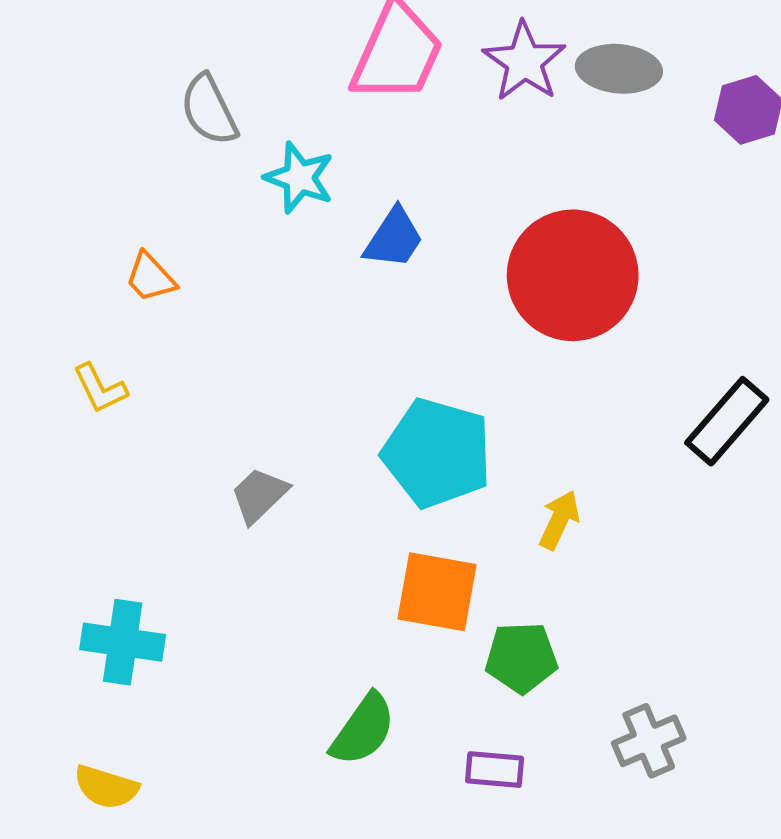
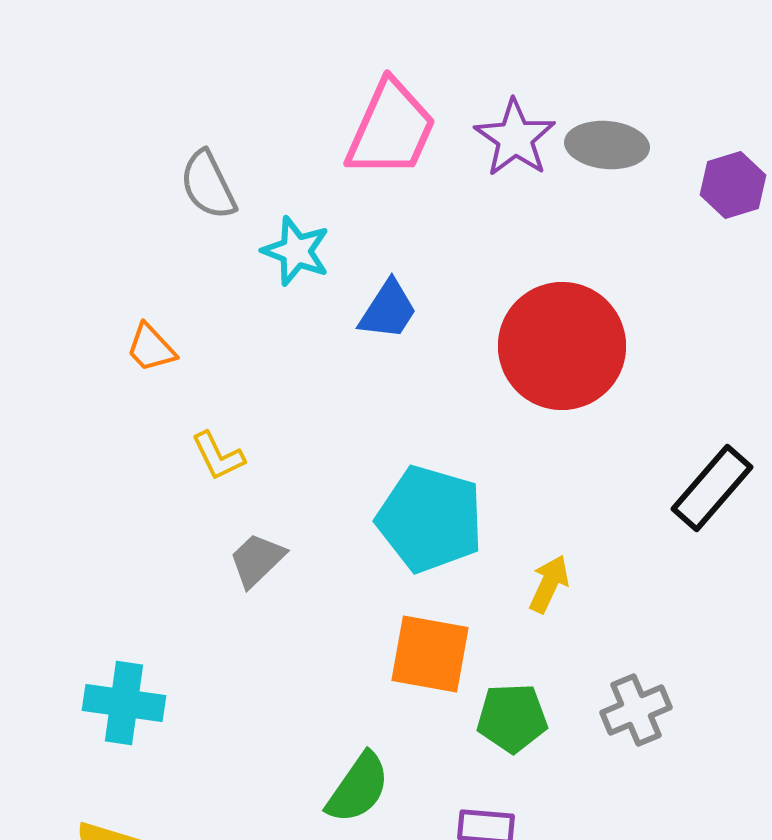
yellow L-shape: (100, 388) -> (218, 456), moved
gray cross: (649, 741) -> (636, 710), moved

